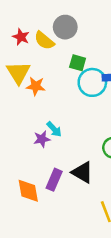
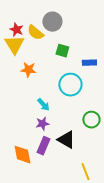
yellow triangle: (18, 73) -> (14, 45), moved
cyan circle: (92, 82) -> (70, 85), moved
purple star: (42, 139) -> (42, 124), moved

